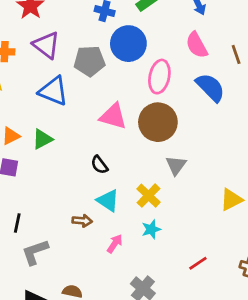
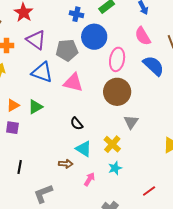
pink triangle: (113, 116) -> (73, 83), moved
gray L-shape: (35, 252) -> (43, 194), moved

